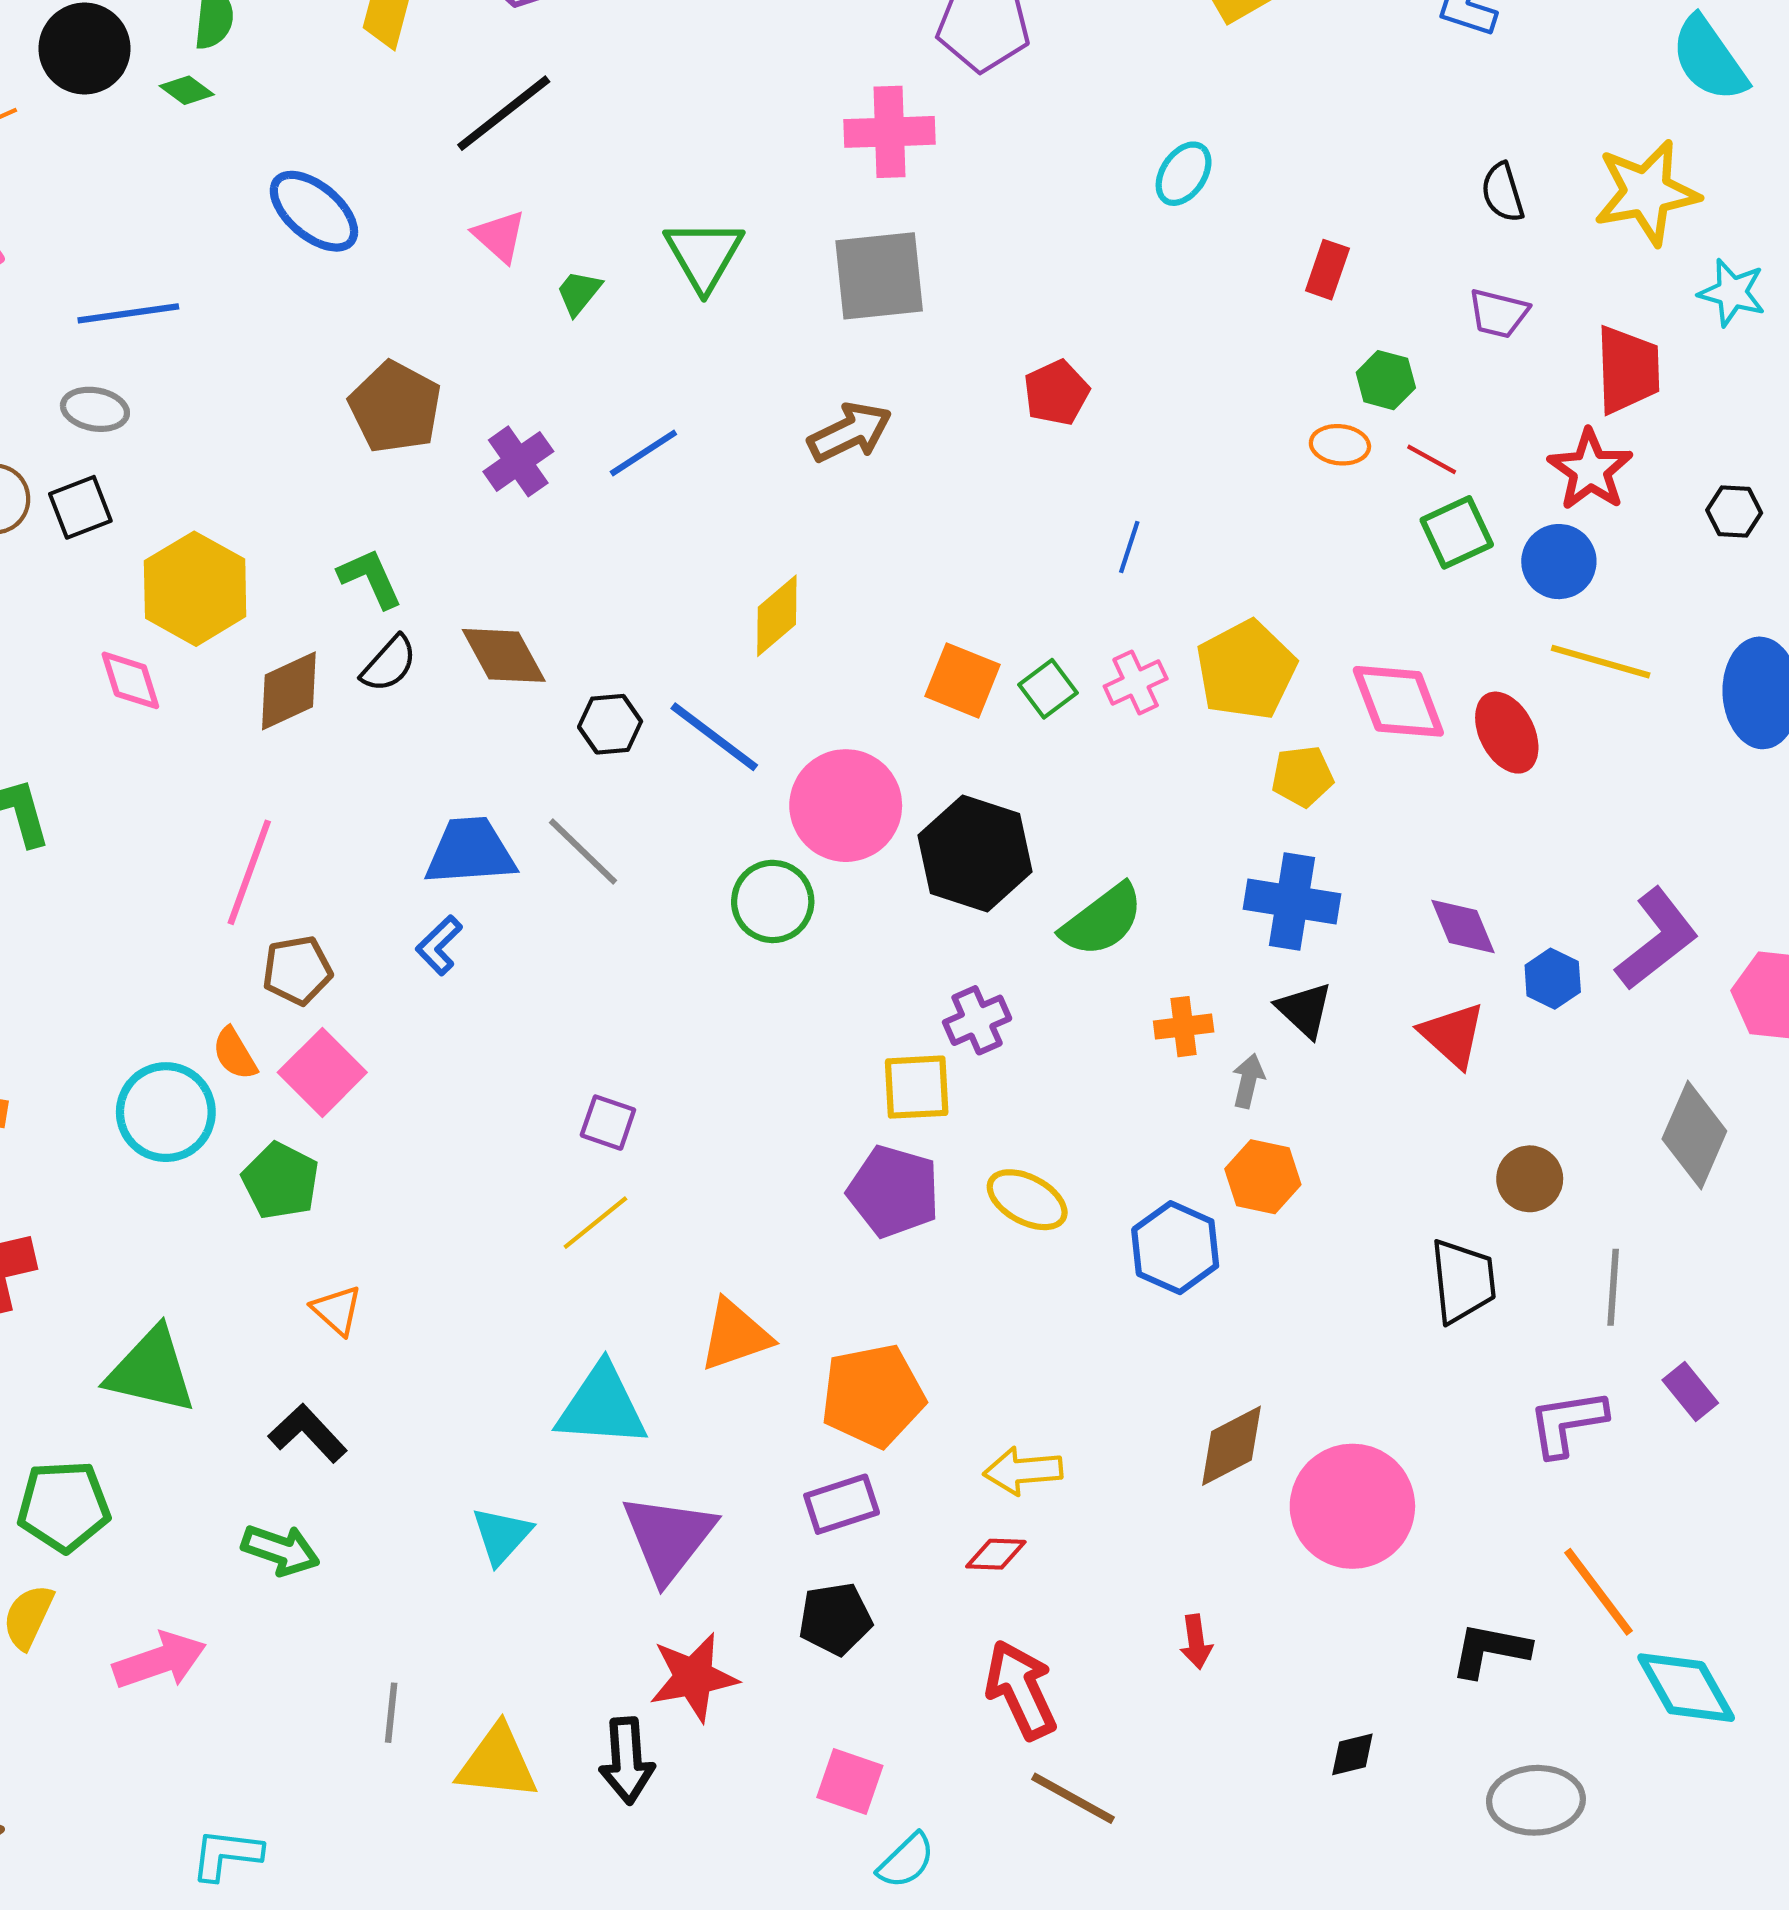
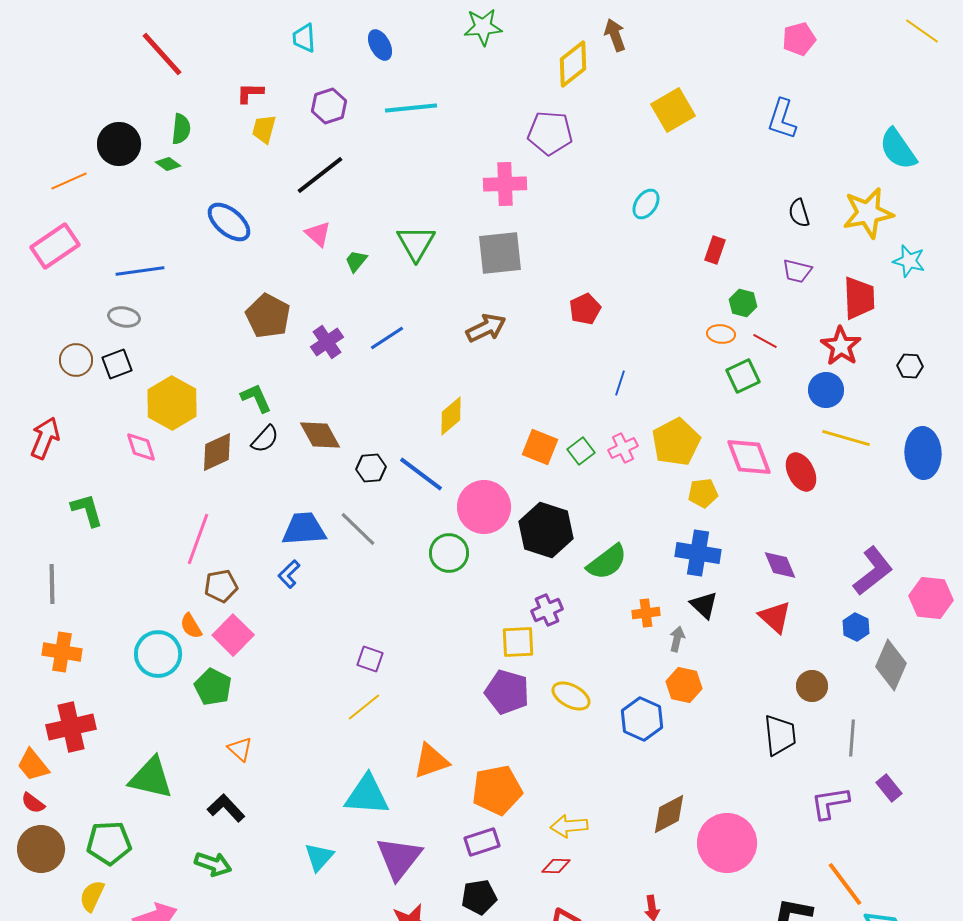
green square: (1457, 532) -> (743, 376), moved
blue hexagon: (1553, 979) -> (856, 627), moved

